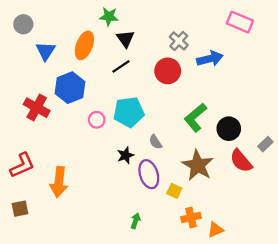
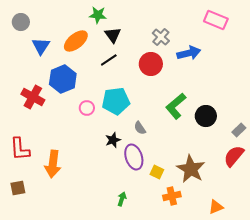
orange ellipse: (84, 45) -> (76, 41), turned 30
red semicircle: (241, 161) -> (234, 156), moved, turned 80
red L-shape: (22, 165) -> (20, 149), turned 110
brown star: (198, 165) -> (191, 169), moved
orange triangle: (215, 230) -> (216, 207), moved

